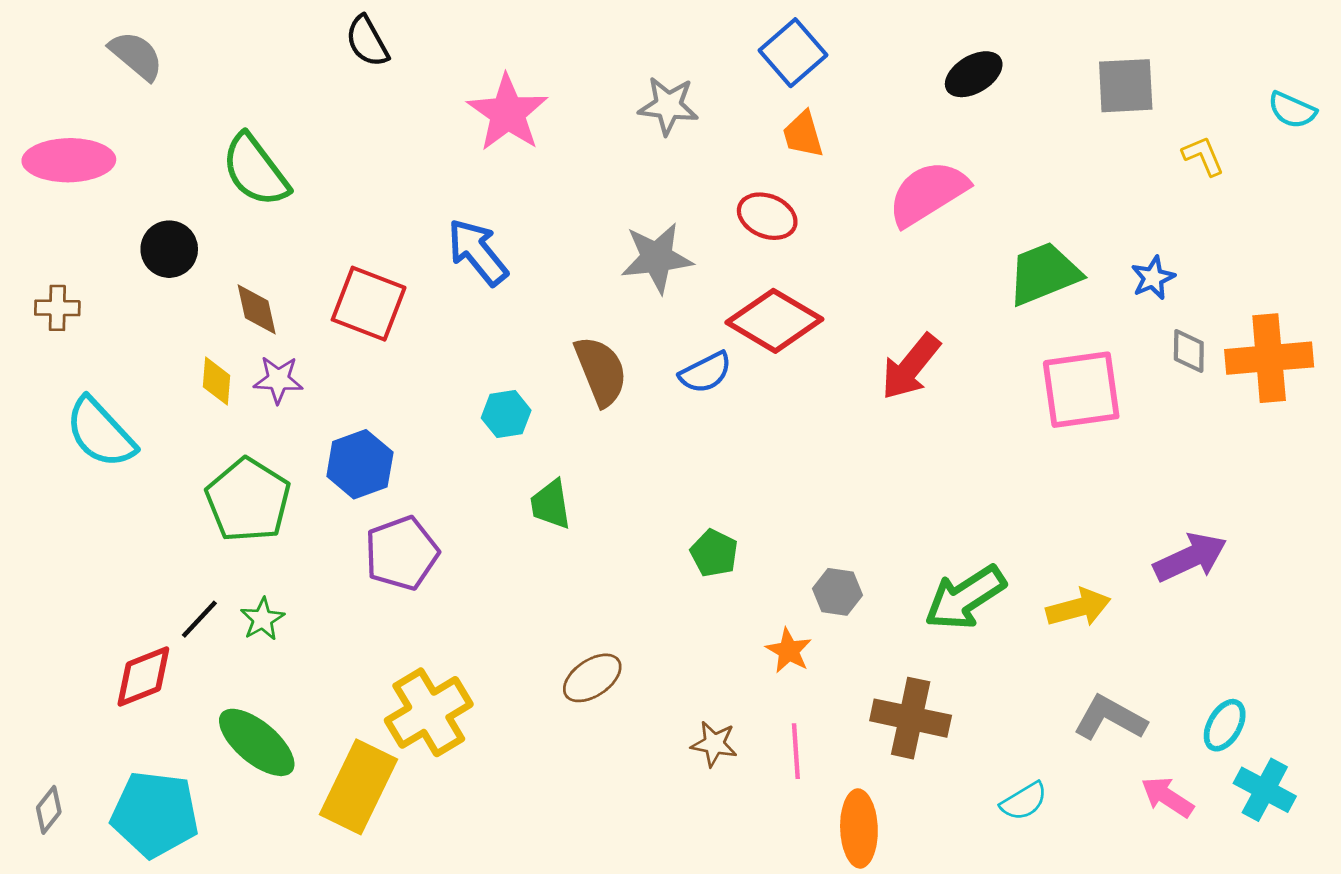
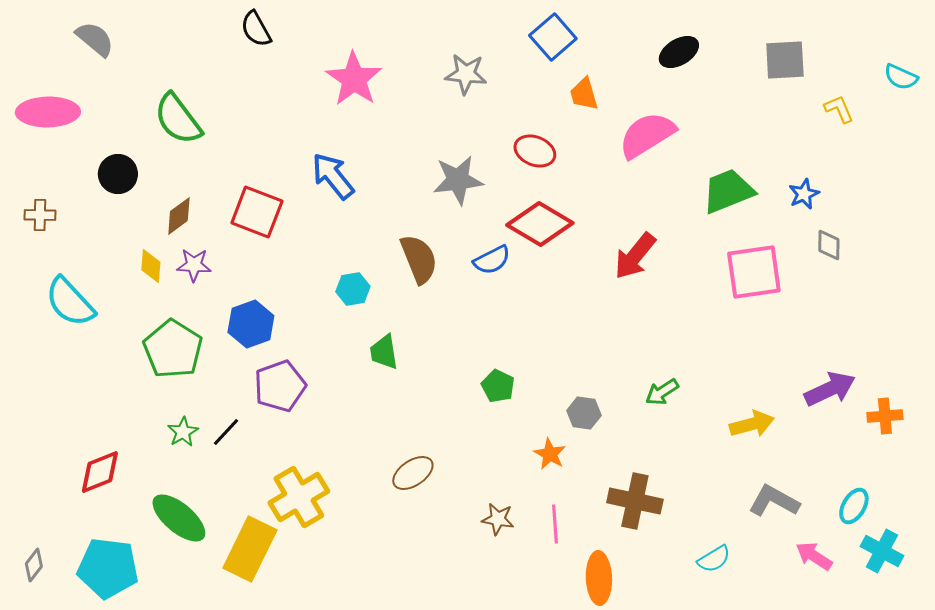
orange trapezoid: (803, 134) -> (584, 94), moved
brown diamond: (257, 309) -> (179, 216), turned 66
orange cross: (1269, 358) -> (885, 416), moved, size x0.6
green arrow: (965, 598) -> (662, 392), moved, size x0.6
black line: (199, 619) -> (226, 432), moved

